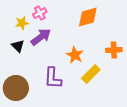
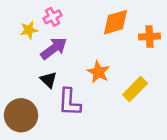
black triangle: (18, 46) -> (49, 80), moved
orange cross: (114, 50) -> (150, 37), moved
yellow rectangle: (91, 74) -> (135, 89), moved

